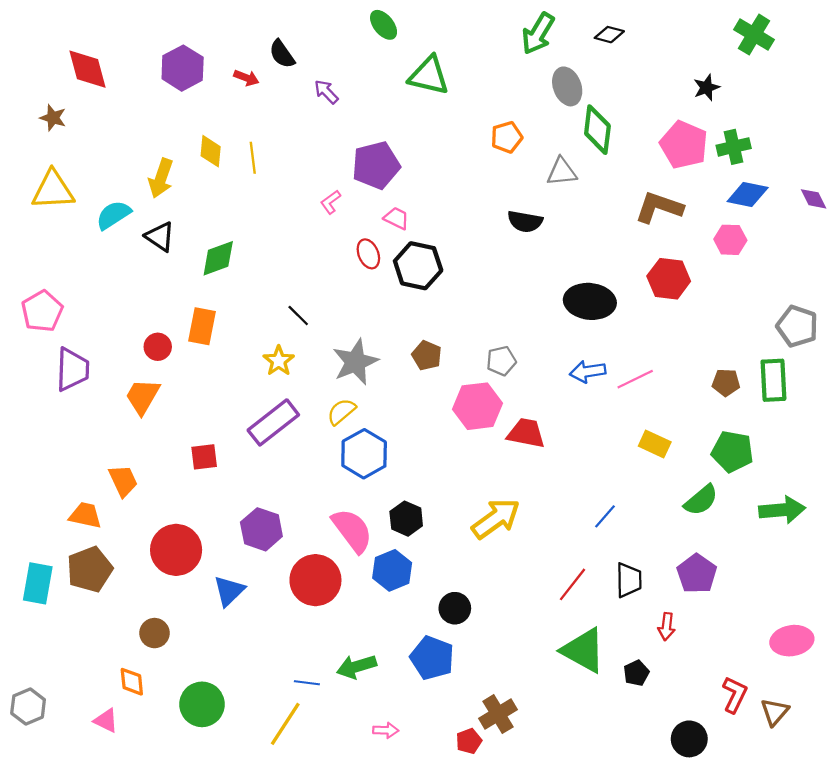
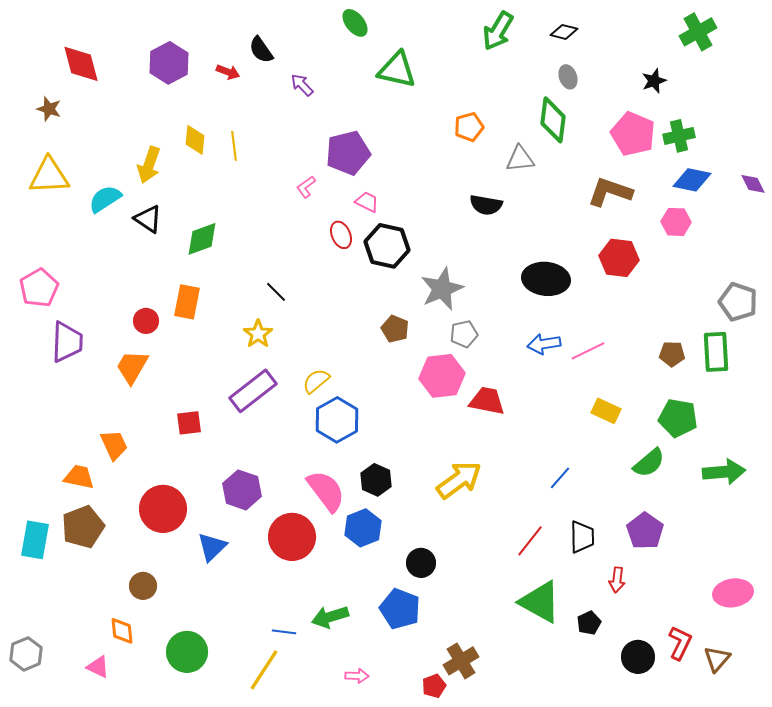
green cross: (754, 35) -> (698, 32), turned 30
gray ellipse: (567, 86) -> (568, 77), moved, size x0.7
gray star: (355, 362) -> (442, 289), moved
black circle: (689, 739) -> (638, 657), moved

